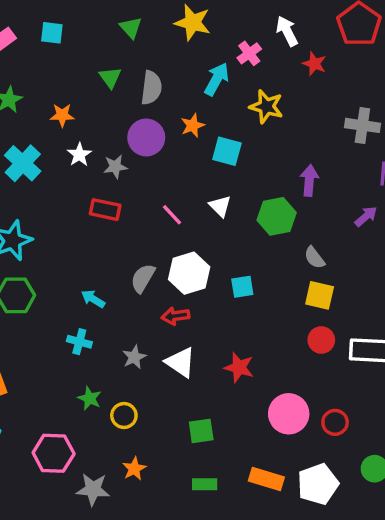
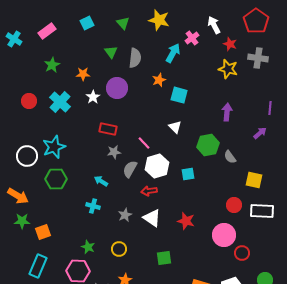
cyan square: (52, 33) -> (87, 23), moved, turned -32
yellow star: (266, 107) -> (228, 69), moved
gray cross: (362, 125) -> (258, 58), moved
purple circle: (146, 137) -> (117, 88), moved
gray star: (115, 167) -> (114, 152), moved
pink line: (172, 215) -> (144, 143), moved
green hexagon: (277, 216) -> (208, 145), moved
yellow square: (320, 295) -> (254, 180), moved
green star: (90, 398) -> (88, 247), moved
pink circle: (289, 414) -> (224, 235), moved

